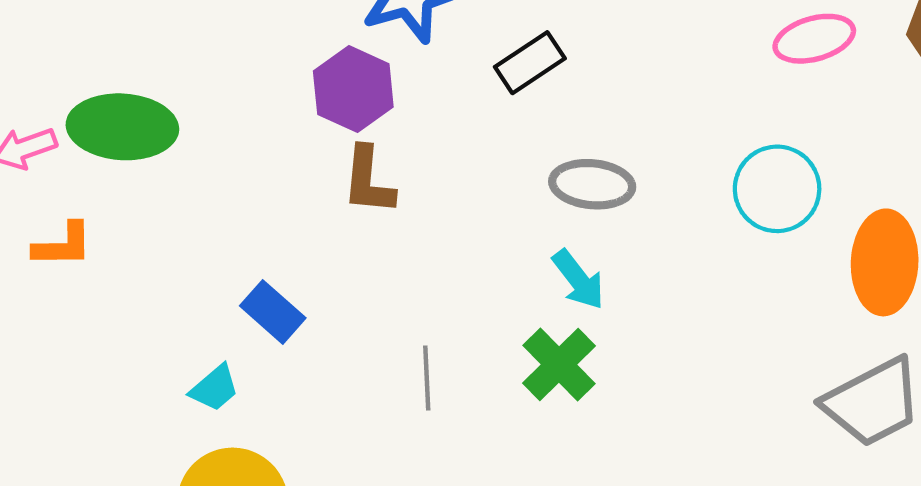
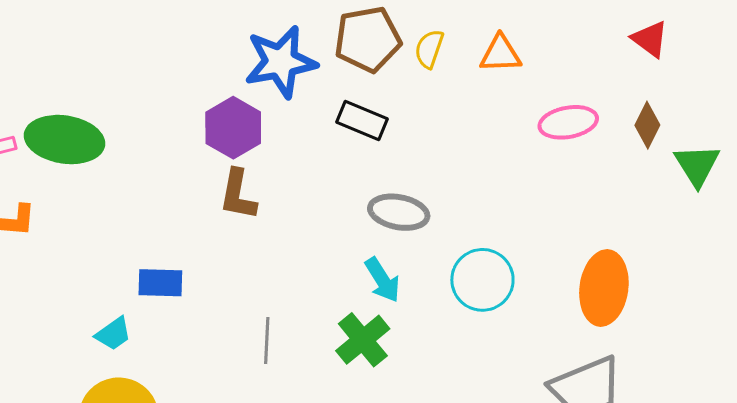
black rectangle: (530, 63) -> (362, 121), turned 51
cyan circle: (777, 189) -> (482, 280), moved
blue rectangle: (273, 312) -> (160, 283), turned -45

